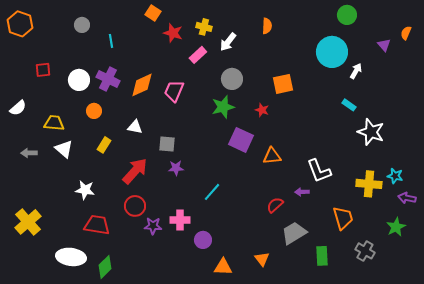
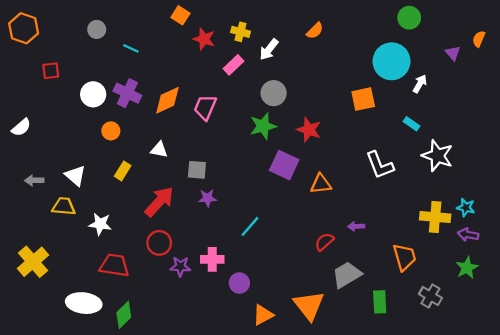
orange semicircle: (267, 26) -> (315, 31), turned 42
cyan line: (111, 41) -> (131, 48), turned -56
red square: (43, 70) -> (51, 71), moved
orange square: (283, 84) -> (363, 99), moved
red star: (262, 110) -> (309, 130), size x1.5
yellow trapezoid: (54, 123) -> (64, 206), moved
white L-shape: (319, 171) -> (380, 165), moved
purple arrow: (407, 198) -> (468, 235), moved
orange triangle: (262, 259) -> (309, 305), size x1.8
orange triangle: (223, 267) -> (263, 315), turned -30

